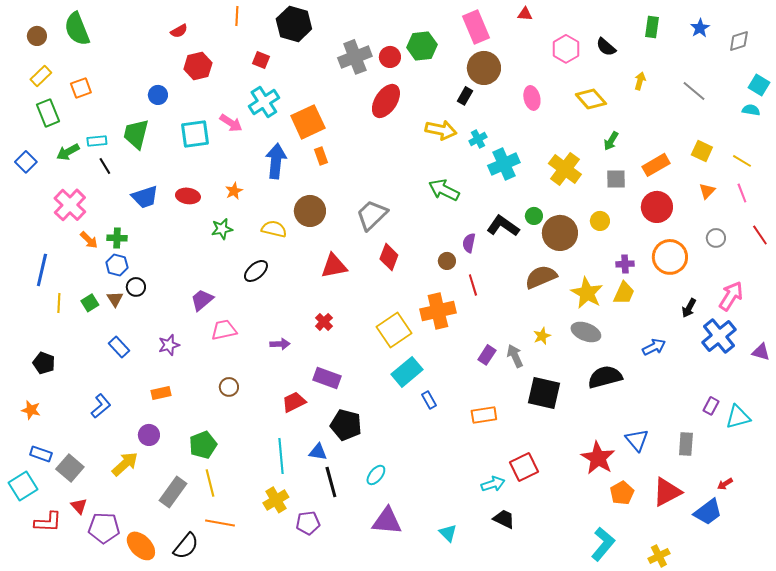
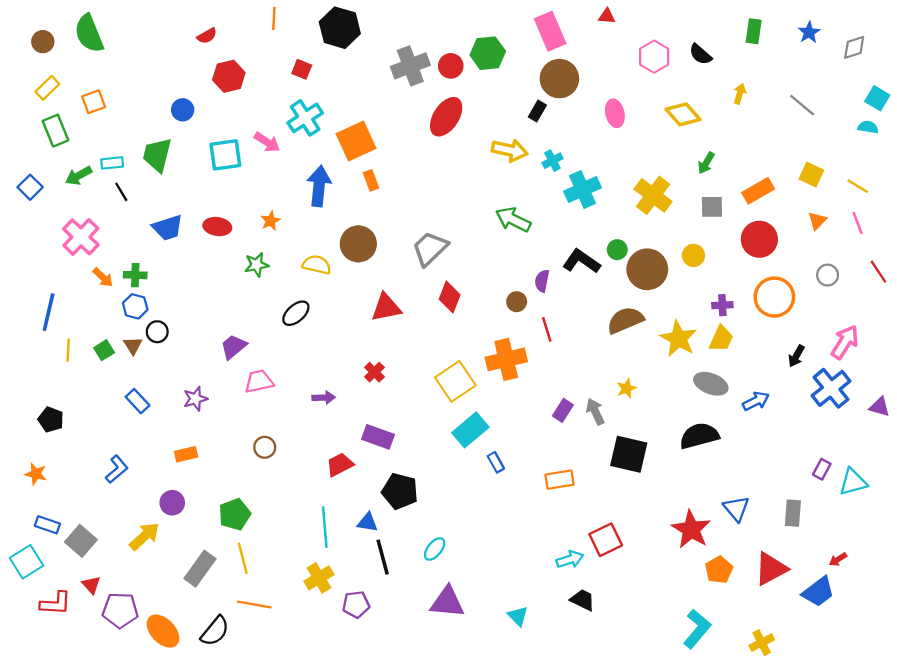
gray ellipse: (586, 332) -> (711, 384), moved

